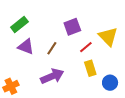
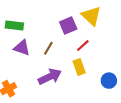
green rectangle: (19, 24) -> (14, 25), turned 48
yellow triangle: (108, 37) -> (91, 16), moved
yellow rectangle: (90, 68) -> (79, 67), moved

